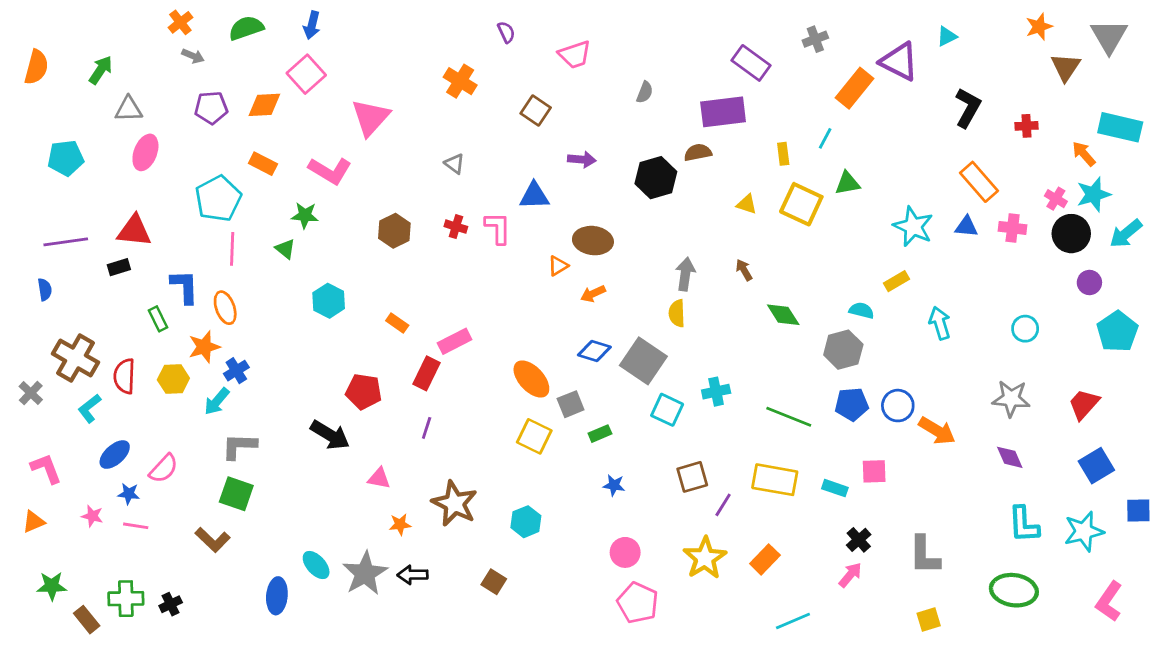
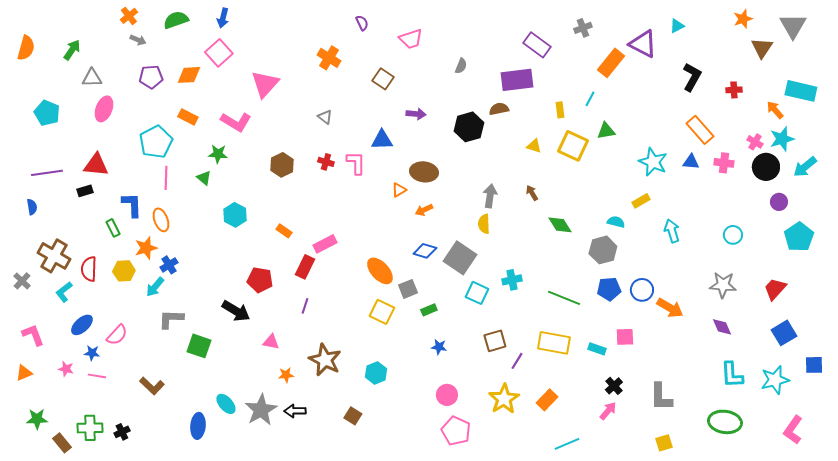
cyan pentagon: (66, 158) -> (47, 113), turned 30
green square: (236, 494) -> (199, 346), moved

